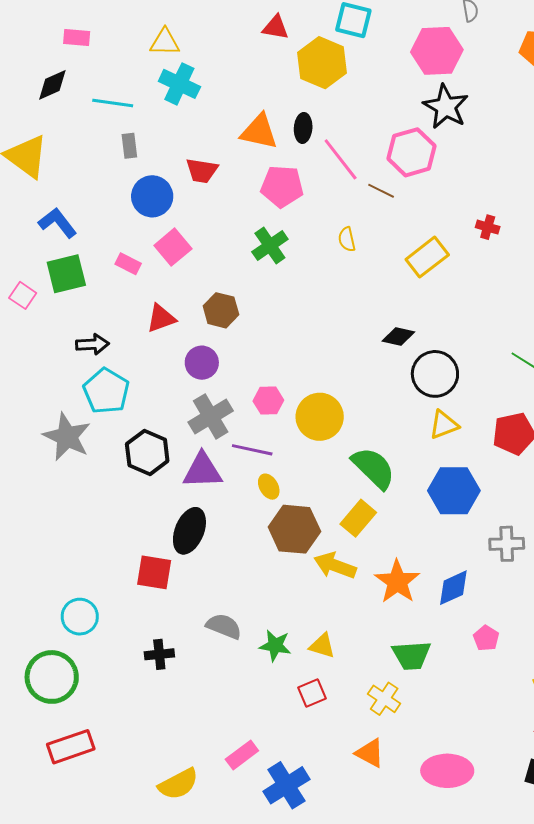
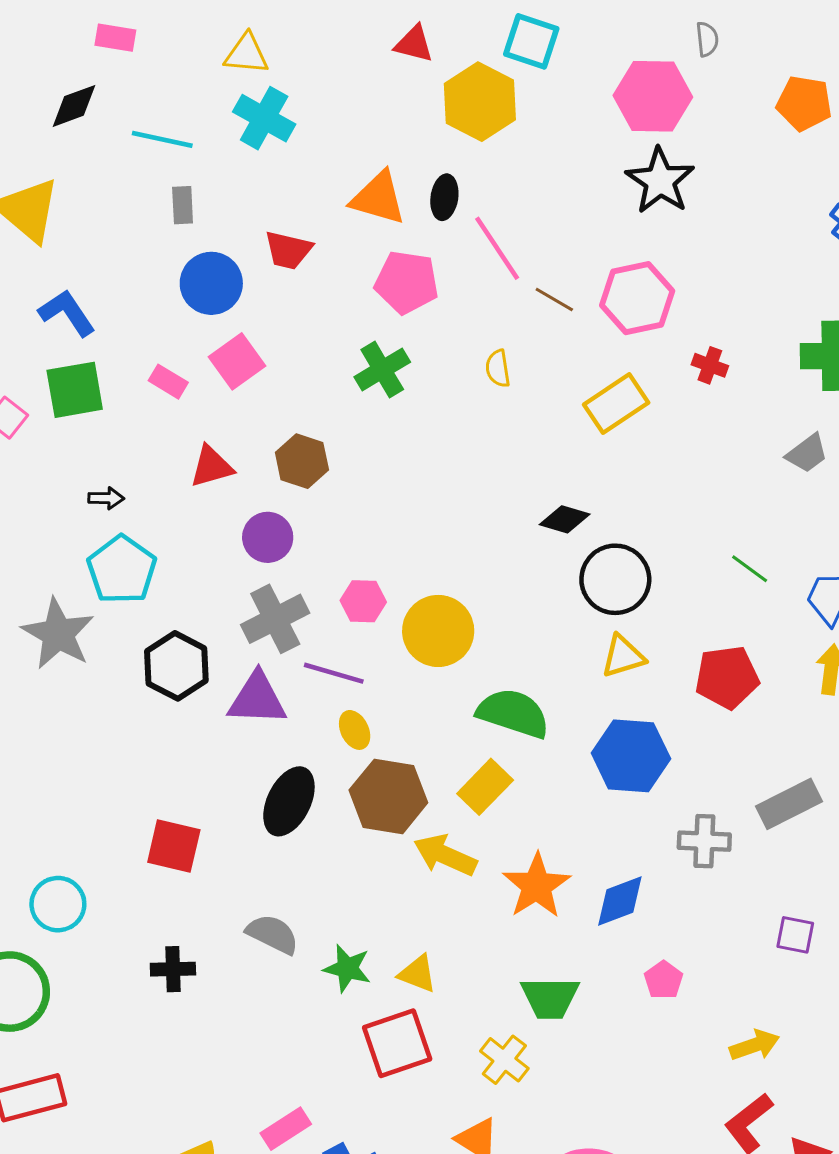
pink hexagon: (411, 152) -> (637, 298), moved
black arrow: (92, 344) -> (106, 498), size x0.7
green semicircle: (373, 468) -> (513, 713), turned -30
black ellipse: (189, 531) -> (289, 801), moved
red square: (312, 693) -> (397, 1043), size x1.6

